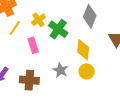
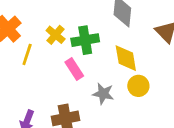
green cross: (58, 29) -> (85, 40), turned -30
pink rectangle: (33, 45) -> (74, 69), moved

